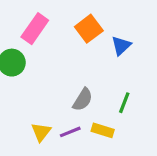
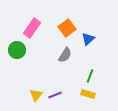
gray semicircle: (83, 100) -> (65, 55), moved
yellow rectangle: (103, 130) -> (88, 94), moved

